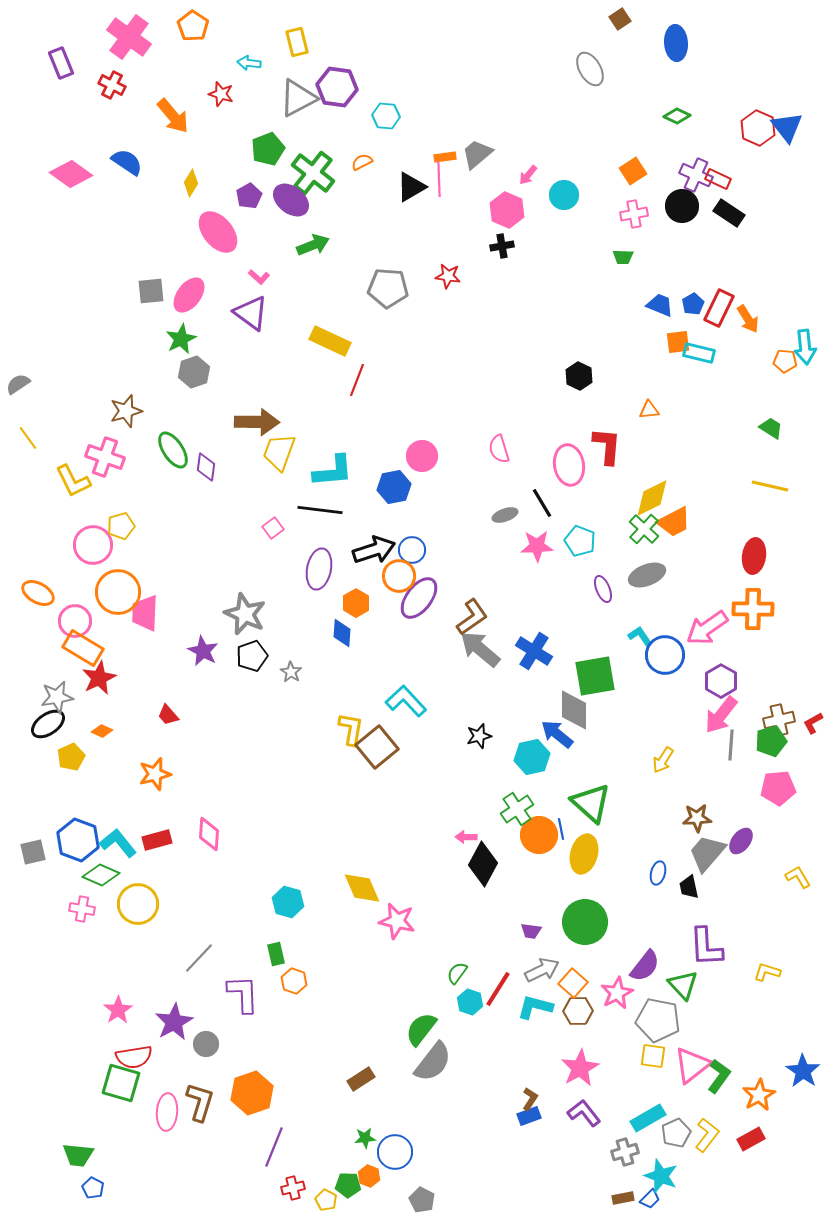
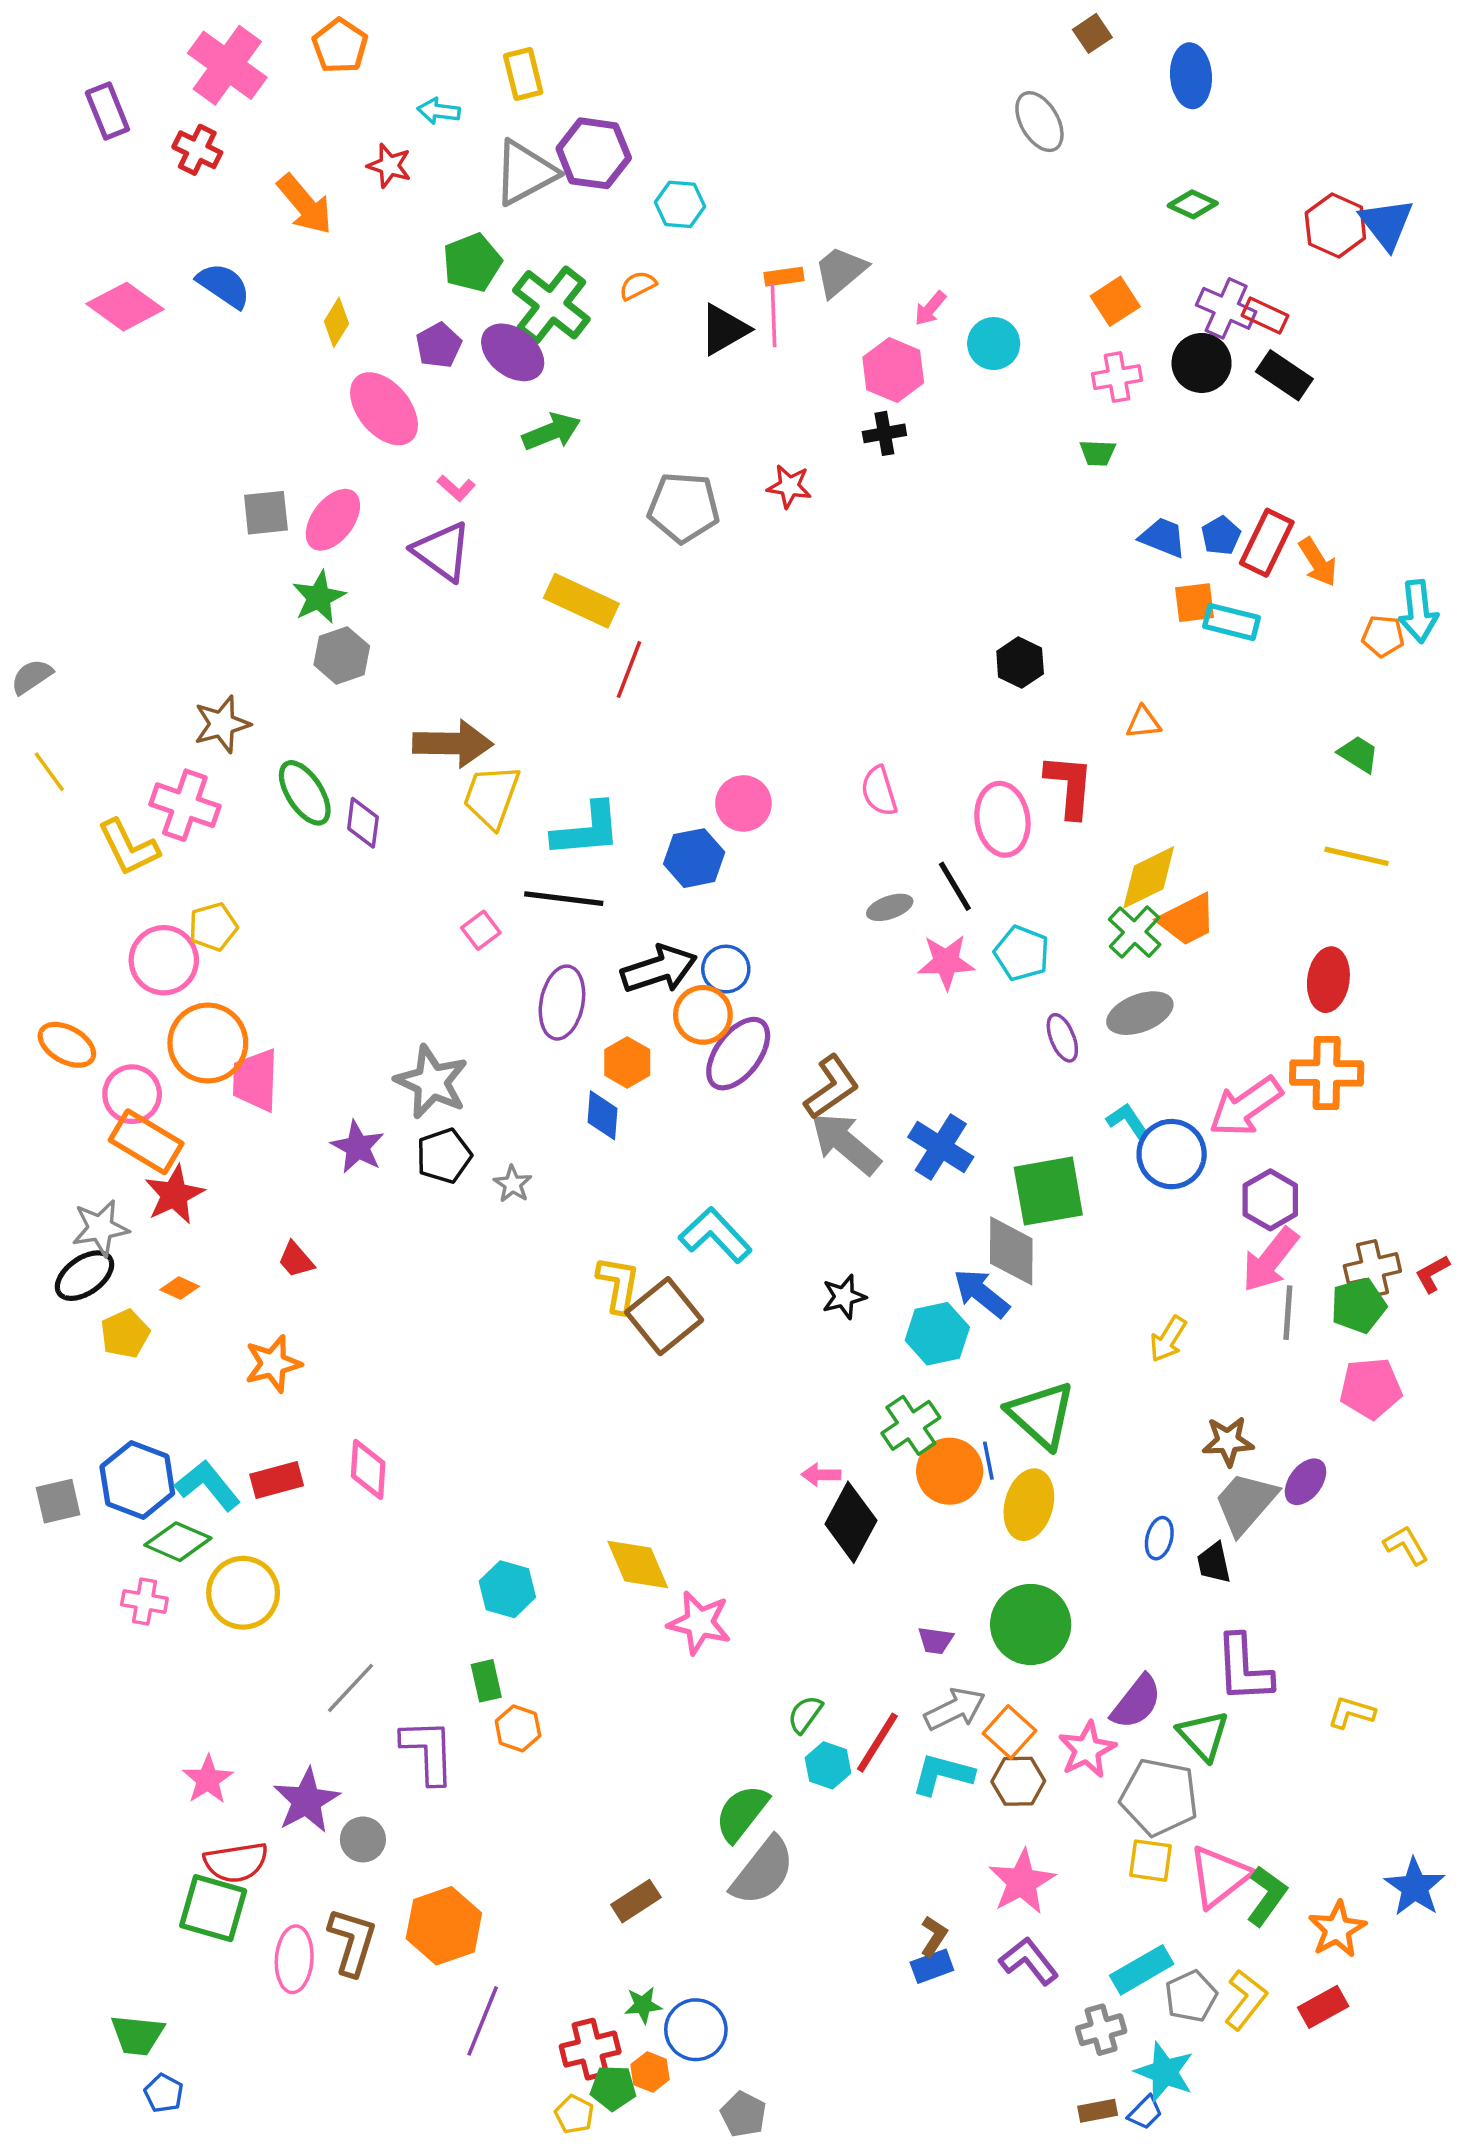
red cross: (293, 1188) -> (590, 2049), moved, size x1.4

